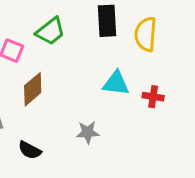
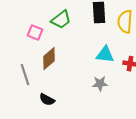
gray star: (88, 132) -> (100, 84), moved

